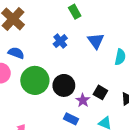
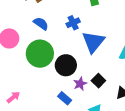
blue triangle: (96, 41) -> (93, 42), moved, size x1.4
blue semicircle: (16, 53) -> (41, 24), moved

